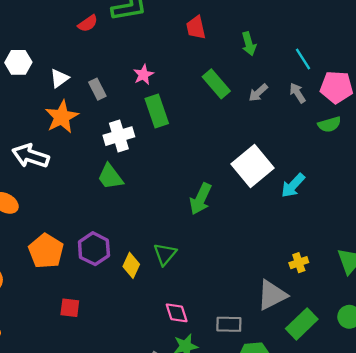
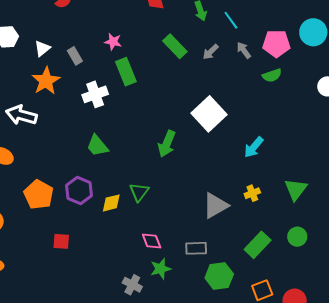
cyan line: (303, 59) -> (231, 20), moved
pink star: (143, 75) -> (113, 42), turned -30
green trapezoid: (110, 177) -> (97, 146), moved
cyan arrow: (293, 185) -> (254, 147), moved
yellow diamond: (131, 265) -> (111, 203), turned 55
gray triangle: (272, 295) -> (215, 206), moved

